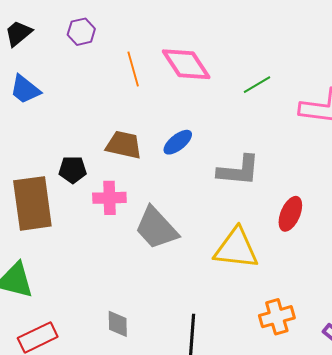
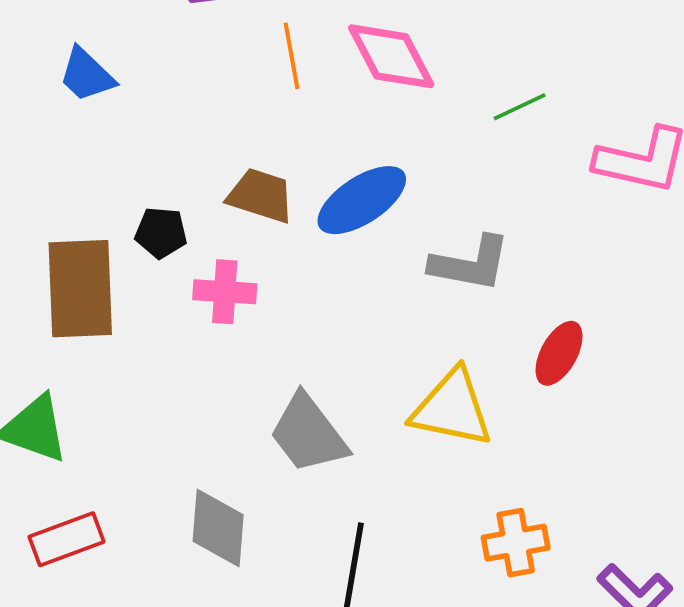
blue ellipse: (178, 142) -> (362, 200), size x1.6
gray trapezoid: (156, 228) -> (308, 434), moved
gray diamond: (118, 324) -> (218, 528), size x1.5

